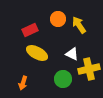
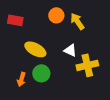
red rectangle: (30, 30) -> (15, 20), moved, turned 35
green circle: (63, 79) -> (41, 73), moved

